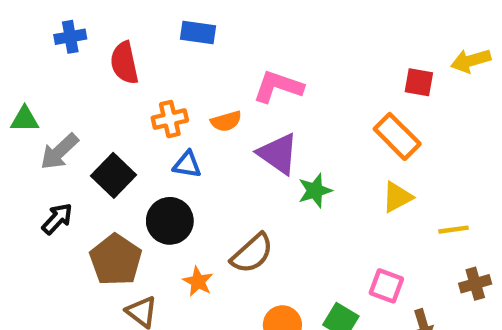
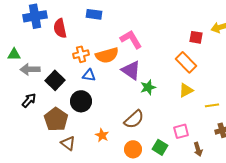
blue cross: (70, 37) -> (35, 16), size x1.6
pink L-shape: (278, 87) -> (131, 39), turned 40
orange semicircle: (226, 121) -> (107, 55), size x1.6
gray arrow: (59, 152) -> (30, 69), turned 42
brown semicircle: (252, 253) -> (134, 119), moved
orange star: (198, 281) -> (102, 135), moved
pink square: (386, 286) -> (181, 131), turned -35

